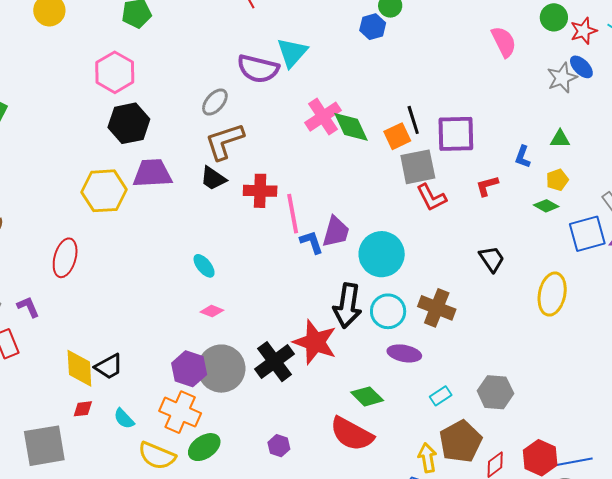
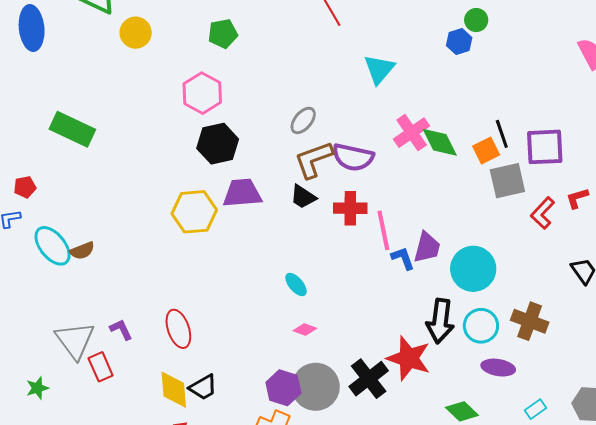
purple semicircle: (258, 69) -> (353, 157), moved
red L-shape: (431, 198) -> (543, 213), moved, turned 72
red ellipse: (65, 258) -> (178, 329), moved, turned -33

